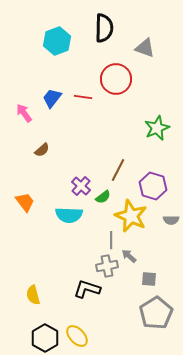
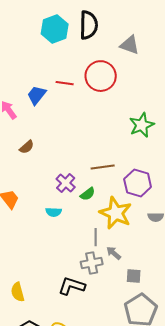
cyan hexagon: (57, 41) -> (55, 29), moved
red line: (83, 97) -> (65, 83), moved
brown line: (118, 170) -> (103, 167), turned 55
cyan semicircle: (69, 215) -> (54, 212), size x0.6

